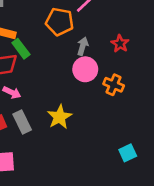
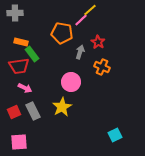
red star: (120, 44) -> (98, 42), moved
pink circle: (85, 69) -> (71, 82), moved
orange cross: (114, 85) -> (102, 67), moved

